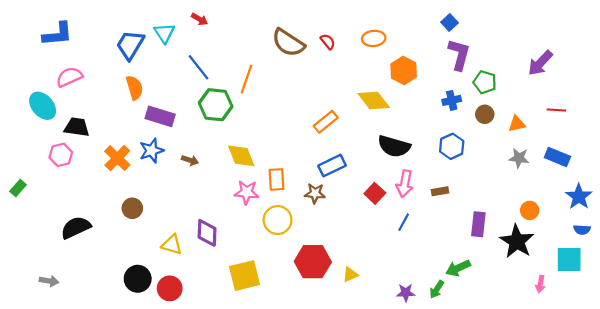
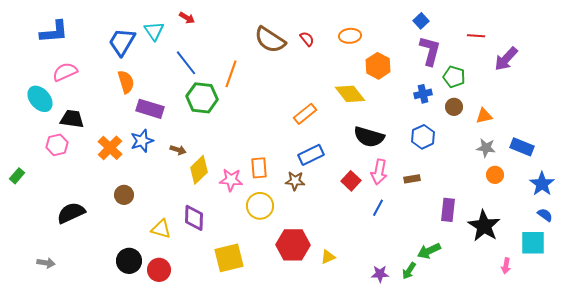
red line: (556, 110) -> (476, 36), moved
yellow diamond: (241, 156) -> (199, 170), moved, turned 68
orange circle: (530, 210) -> (495, 175), moved
blue semicircle: (582, 230) -> (545, 215), turned -147

